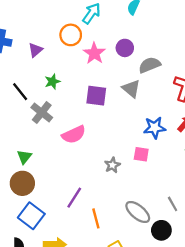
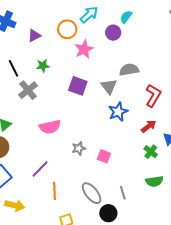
purple circle: (125, 48) -> (113, 33), moved
blue star: (155, 128) -> (118, 112), moved, turned -30
pink semicircle: (74, 135) -> (50, 127), moved
pink square: (141, 154) -> (104, 156), moved

